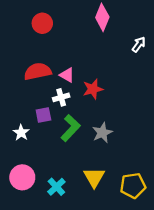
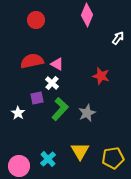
red star: (93, 89) -> (101, 76), moved, turned 30
white cross: (61, 97) -> (52, 83), turned -32
pink circle: (22, 177) -> (19, 166), moved

